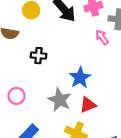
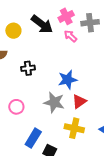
pink arrow: (102, 37) -> (70, 36), moved
blue star: (80, 78) -> (68, 80), turned 30

